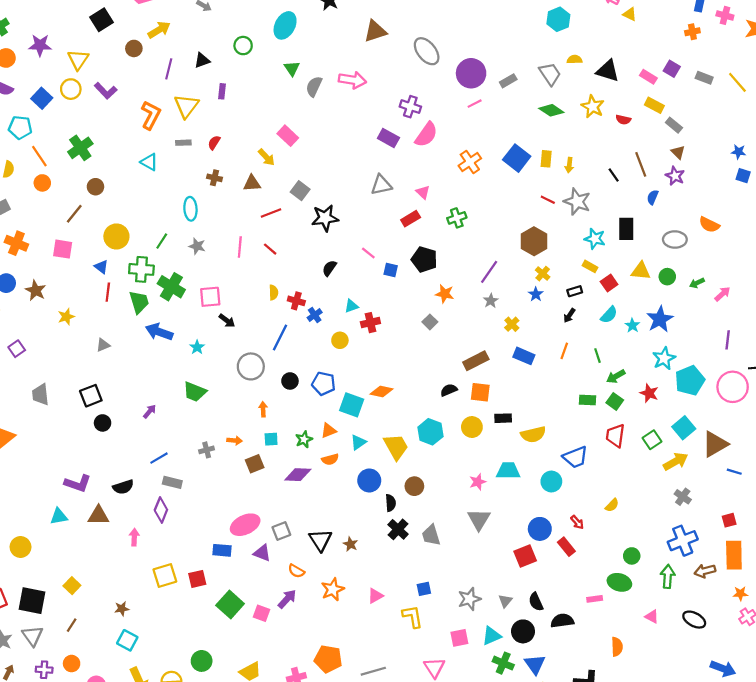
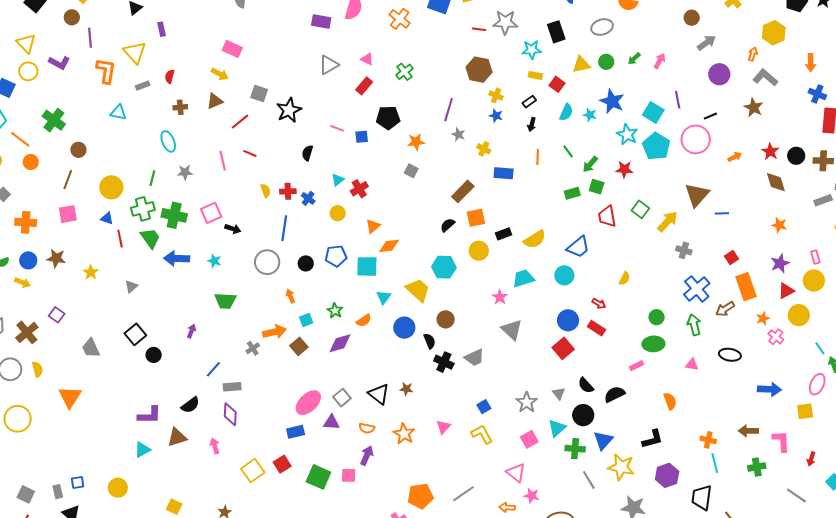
purple line: (169, 69) -> (90, 38), moved
cyan square: (684, 428) -> (653, 112), moved
orange triangle: (329, 431) -> (373, 226), moved
orange arrow: (235, 440) -> (274, 332), size x1.6
gray trapezoid: (431, 535) -> (474, 358), turned -80
blue triangle: (535, 664) -> (603, 440), turned 35

